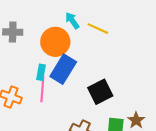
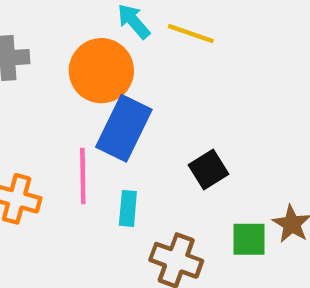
cyan rectangle: (41, 72) -> (128, 208), moved
black square: (100, 92) -> (209, 170), size x0.7

